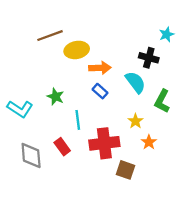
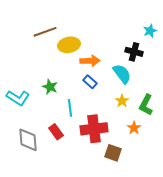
green L-shape: (162, 101) -> (146, 105), moved
yellow star: (135, 121) -> (122, 101), moved

